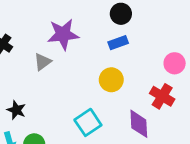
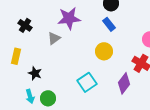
blue rectangle: (118, 43) -> (109, 24), turned 72
purple diamond: (139, 124) -> (124, 83), turned 40

